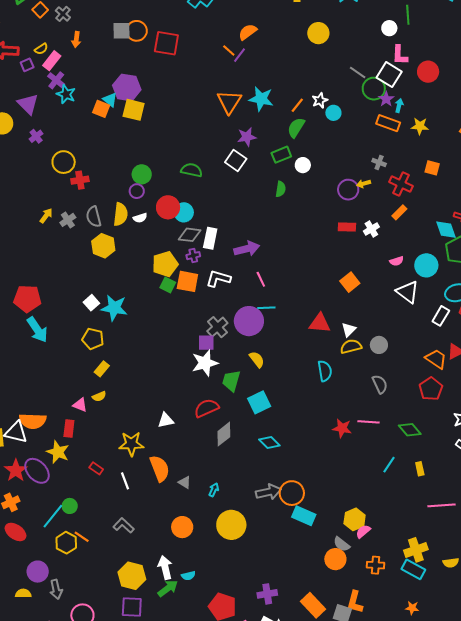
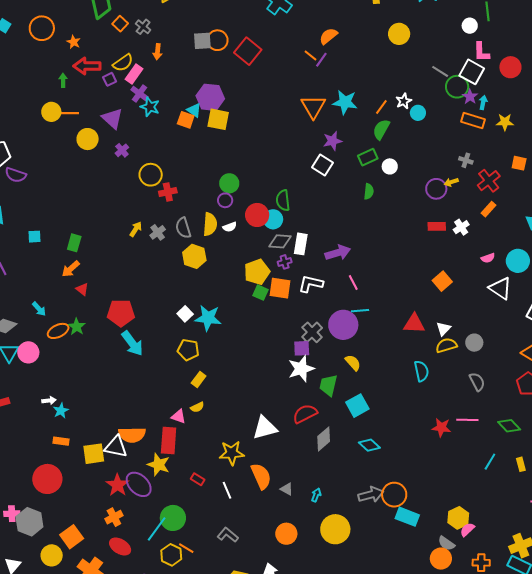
red square: (166, 43) -> (248, 51), turned 32
yellow semicircle: (41, 49) -> (123, 63), size x1.5
green semicircle: (192, 170) -> (283, 200), moved, turned -105
red cross: (401, 184) -> (489, 181), turned 30
white triangle: (166, 420) -> (265, 428), size x1.5
red rectangle: (69, 428) -> (169, 441), size x1.5
green circle: (70, 506) -> (173, 518), size x1.6

